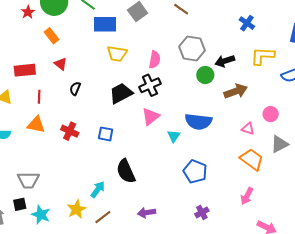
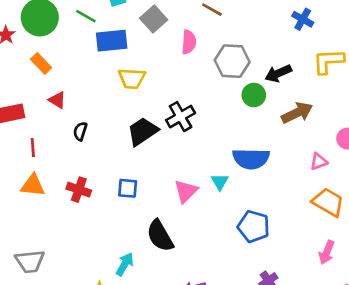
pink semicircle: (155, 60) -> (189, 42), moved
pink triangle: (151, 117) -> (186, 191), moved
pink triangle: (248, 129) -> (319, 162), turned -32

